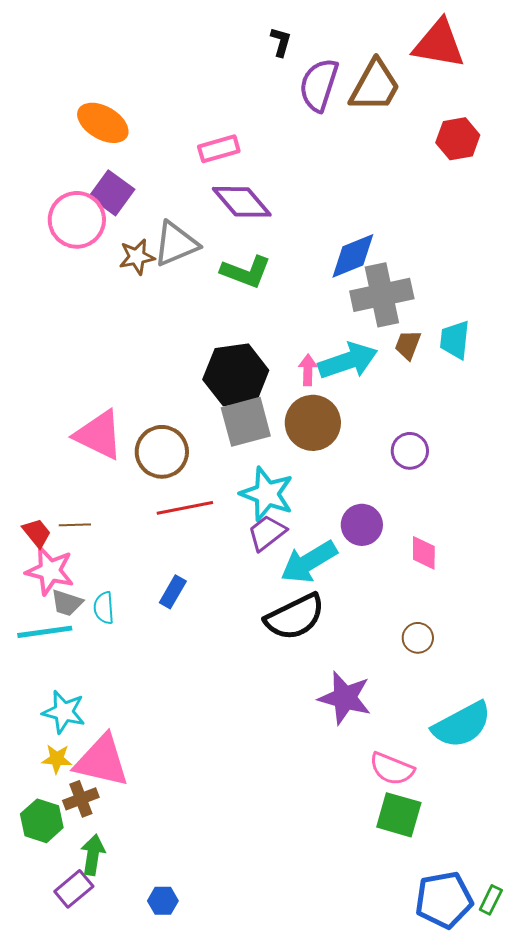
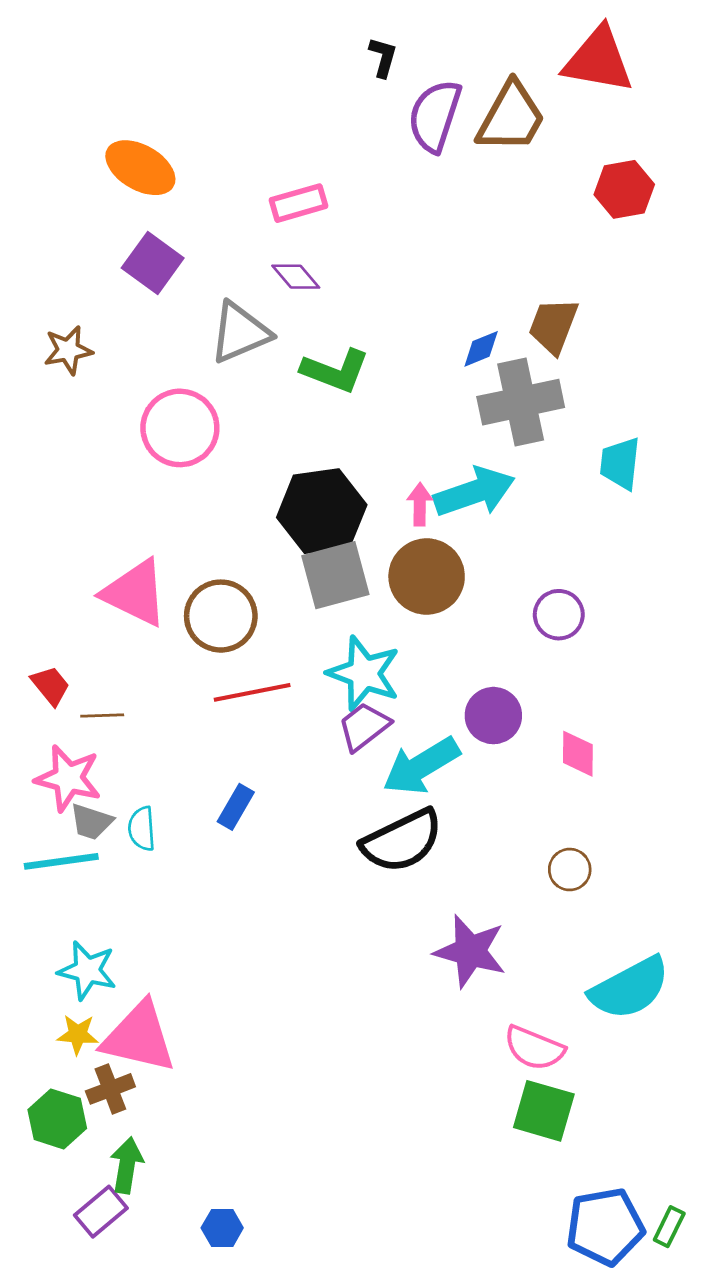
purple diamond: (242, 202) -> (296, 277), moved, size x0.6
pink circle: (77, 220) -> (180, 428), moved
blue diamond: (353, 256) -> (481, 349), size x0.6
brown star: (137, 257) -> (68, 350), moved
brown trapezoid: (408, 345) -> (553, 326), moved, size x1.4
red trapezoid: (37, 533) -> (50, 686), moved

